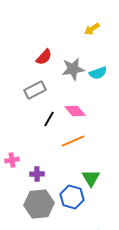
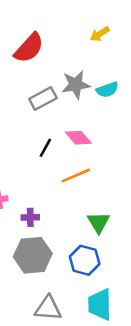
red semicircle: (44, 57) -> (29, 48), moved, size x1.5
gray rectangle: (35, 90) -> (43, 98), moved
blue hexagon: (72, 197) -> (85, 260), moved

